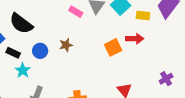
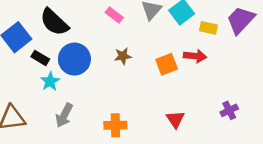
pink rectangle: (76, 12) -> (114, 15), moved
brown star: (66, 45) -> (123, 56), moved
blue circle: (40, 51) -> (74, 59), size x1.6

